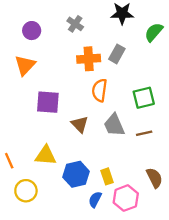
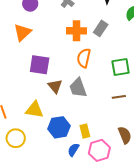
brown triangle: (80, 124) -> (55, 86), moved
gray trapezoid: (114, 125) -> (78, 88), moved

